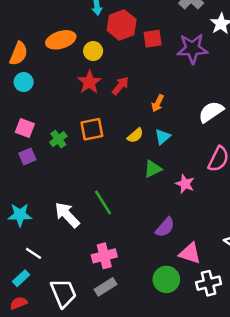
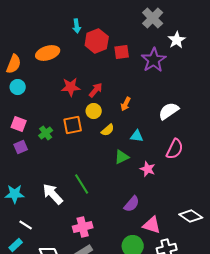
purple star: (192, 49) -> (154, 60), turned -30
yellow circle: (93, 51) -> (94, 111), moved
red star: (89, 82) -> (71, 87), turned 30
cyan triangle: (163, 137) -> (137, 136), moved, turned 48

